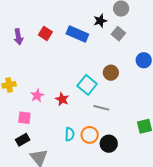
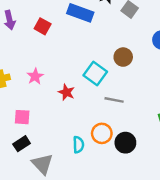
red square: (45, 33) -> (43, 26), moved
pink star: (37, 96) -> (35, 76), moved
cyan semicircle: (70, 134) -> (78, 145), moved

